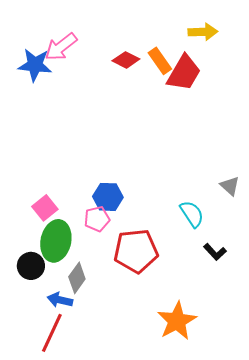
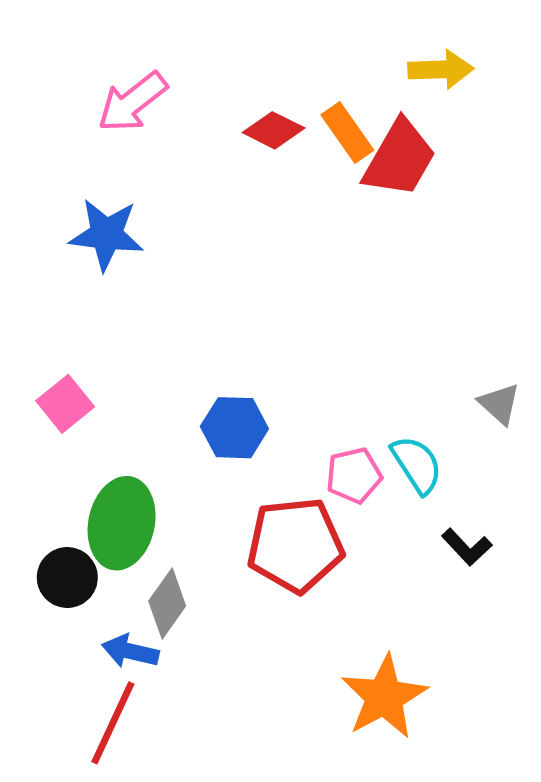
blue star: (35, 65) -> (106, 234), moved
pink square: (45, 208) -> (65, 404), moved
pink pentagon: (97, 219) -> (354, 475), moved

